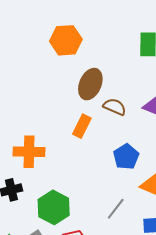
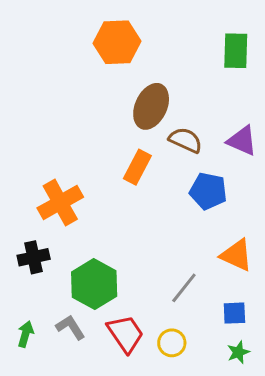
orange cross: (29, 152) -> (60, 203), turned -32
blue pentagon: (126, 157) -> (208, 191), moved, turned -30

